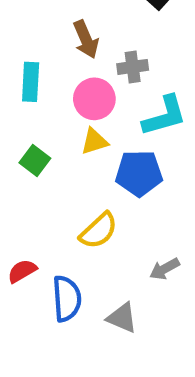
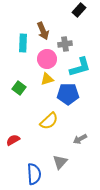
cyan rectangle: (31, 82) -> (23, 43), moved
blue semicircle: (67, 299) -> (34, 174), moved
gray triangle: (122, 318) -> (60, 162), turned 49

